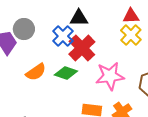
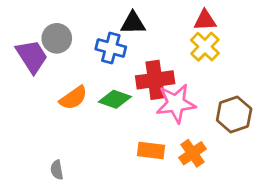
blue cross: (63, 36) -> (111, 48), turned -30
red cross: (82, 48) -> (155, 80), moved, turned 36

